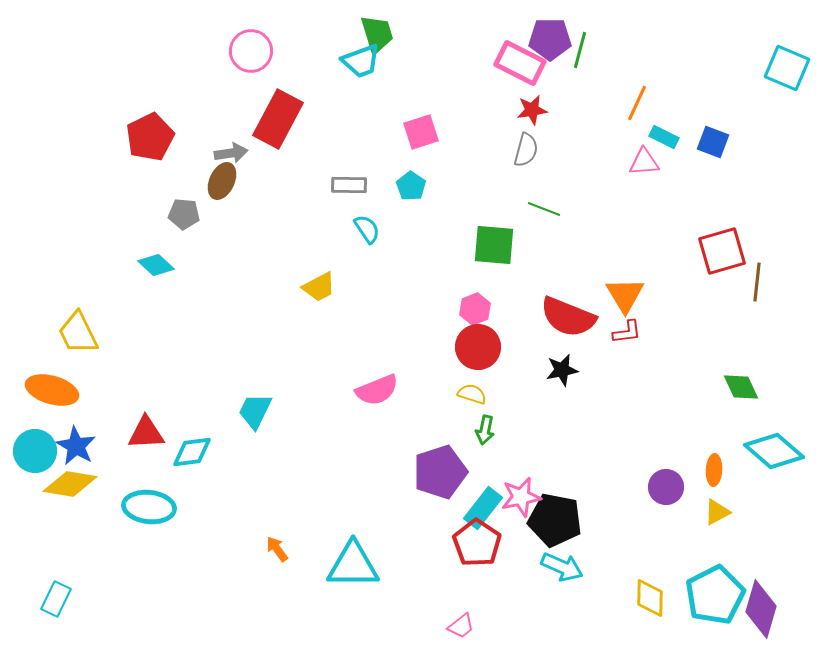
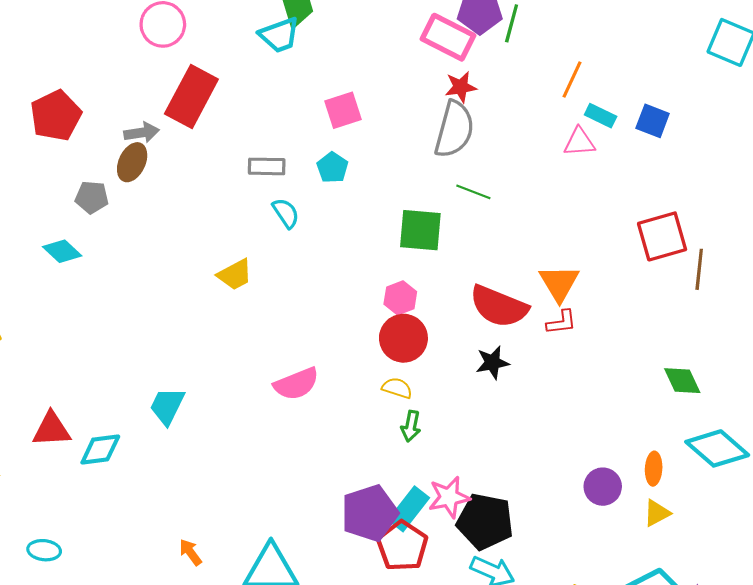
gray semicircle: (526, 150) -> (454, 129), size x1.6
purple pentagon: (440, 472) -> (370, 513), moved
cyan ellipse: (149, 507) -> (44, 550), moved, size x0.6

